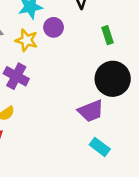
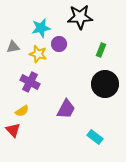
green rectangle: (108, 35) -> (101, 50), turned 40
purple trapezoid: (91, 111) -> (66, 109), moved, turned -40

